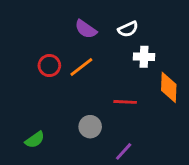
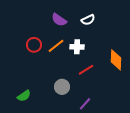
white cross: (144, 57) -> (77, 47), moved
red line: (125, 102) -> (86, 70), turned -35

